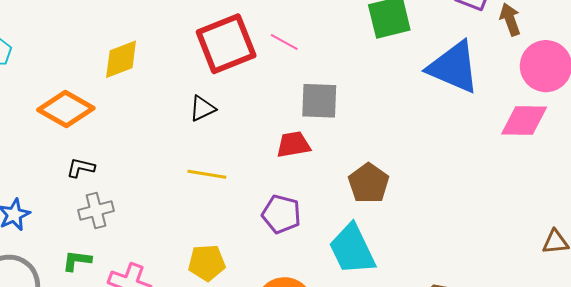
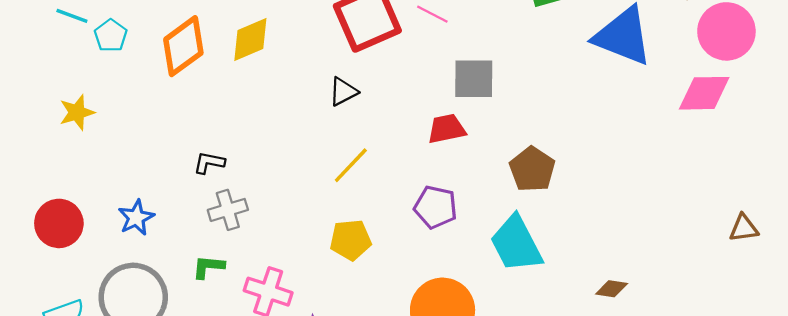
orange diamond: (66, 109) -> (183, 46), moved, turned -64
yellow line: (207, 174) -> (351, 165), turned -54
yellow pentagon: (207, 263) -> (351, 240), moved

